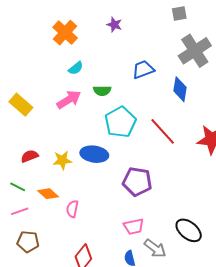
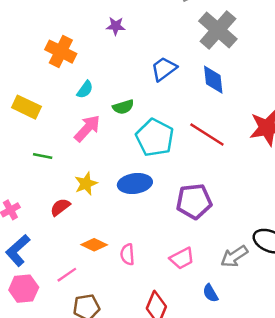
yellow rectangle: (21, 105) -> (26, 107), moved
yellow star: (62, 160) -> (86, 184), moved
green line: (18, 187) -> (43, 156), moved
pink trapezoid: (134, 227) -> (182, 258), moved
gray arrow: (155, 248) -> (234, 256), moved, turned 125

